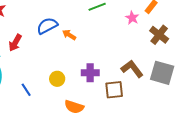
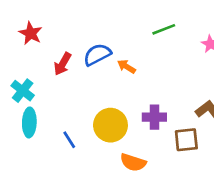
red arrow: (15, 43) -> (63, 64), moved
yellow circle: (57, 79) -> (110, 125), size x1.6

